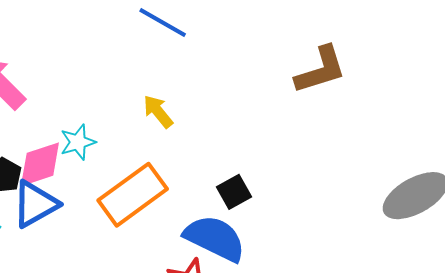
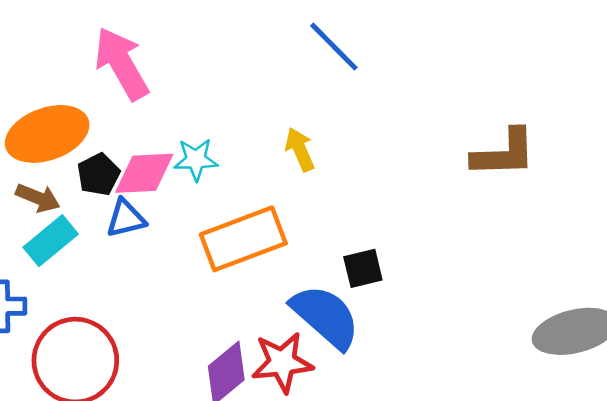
blue triangle: (35, 204) -> (126, 218), size x0.7

